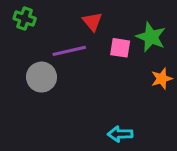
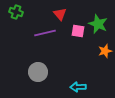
gray circle: (42, 77) -> (38, 72), moved

